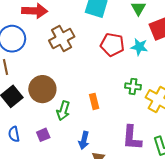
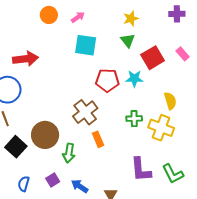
brown cross: (62, 39) -> (85, 112), moved
blue semicircle: (14, 134) -> (24, 184), turned 35
blue arrow: (84, 140) -> (80, 186), moved, turned 120

